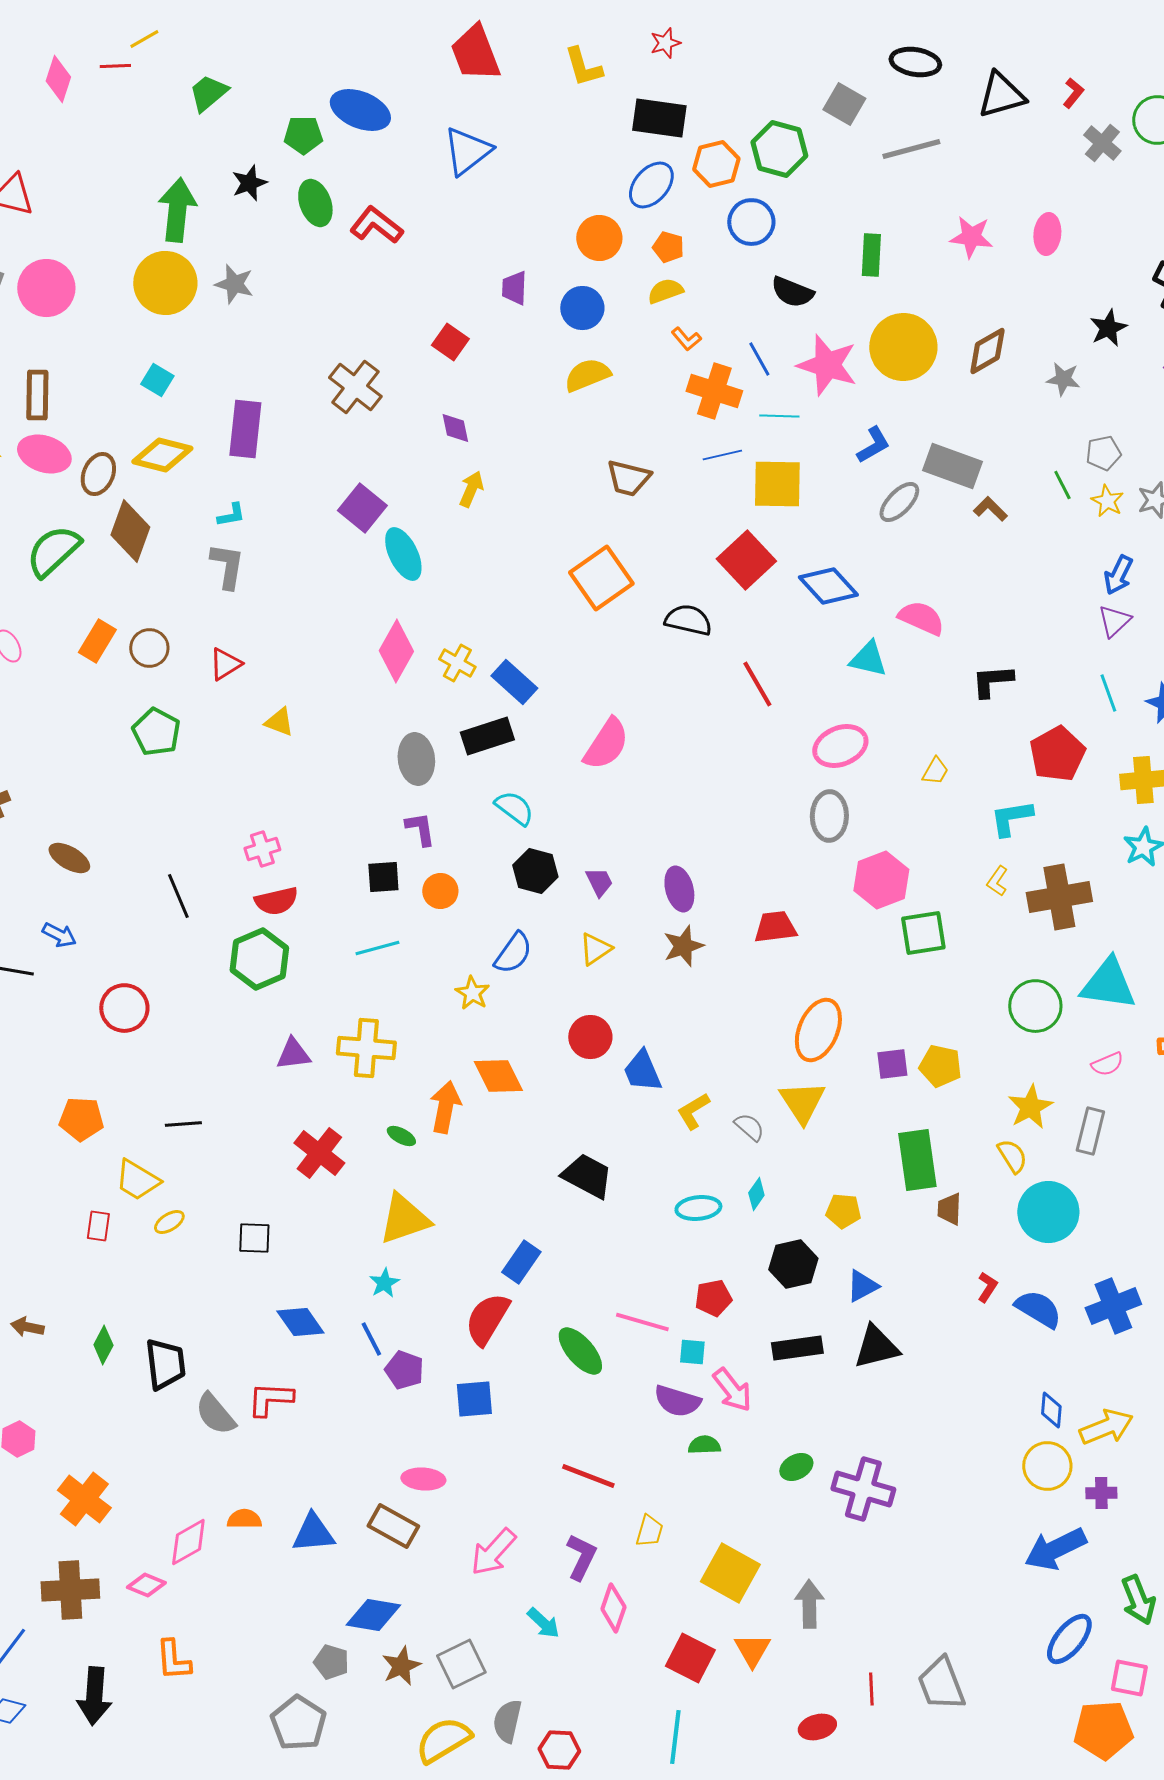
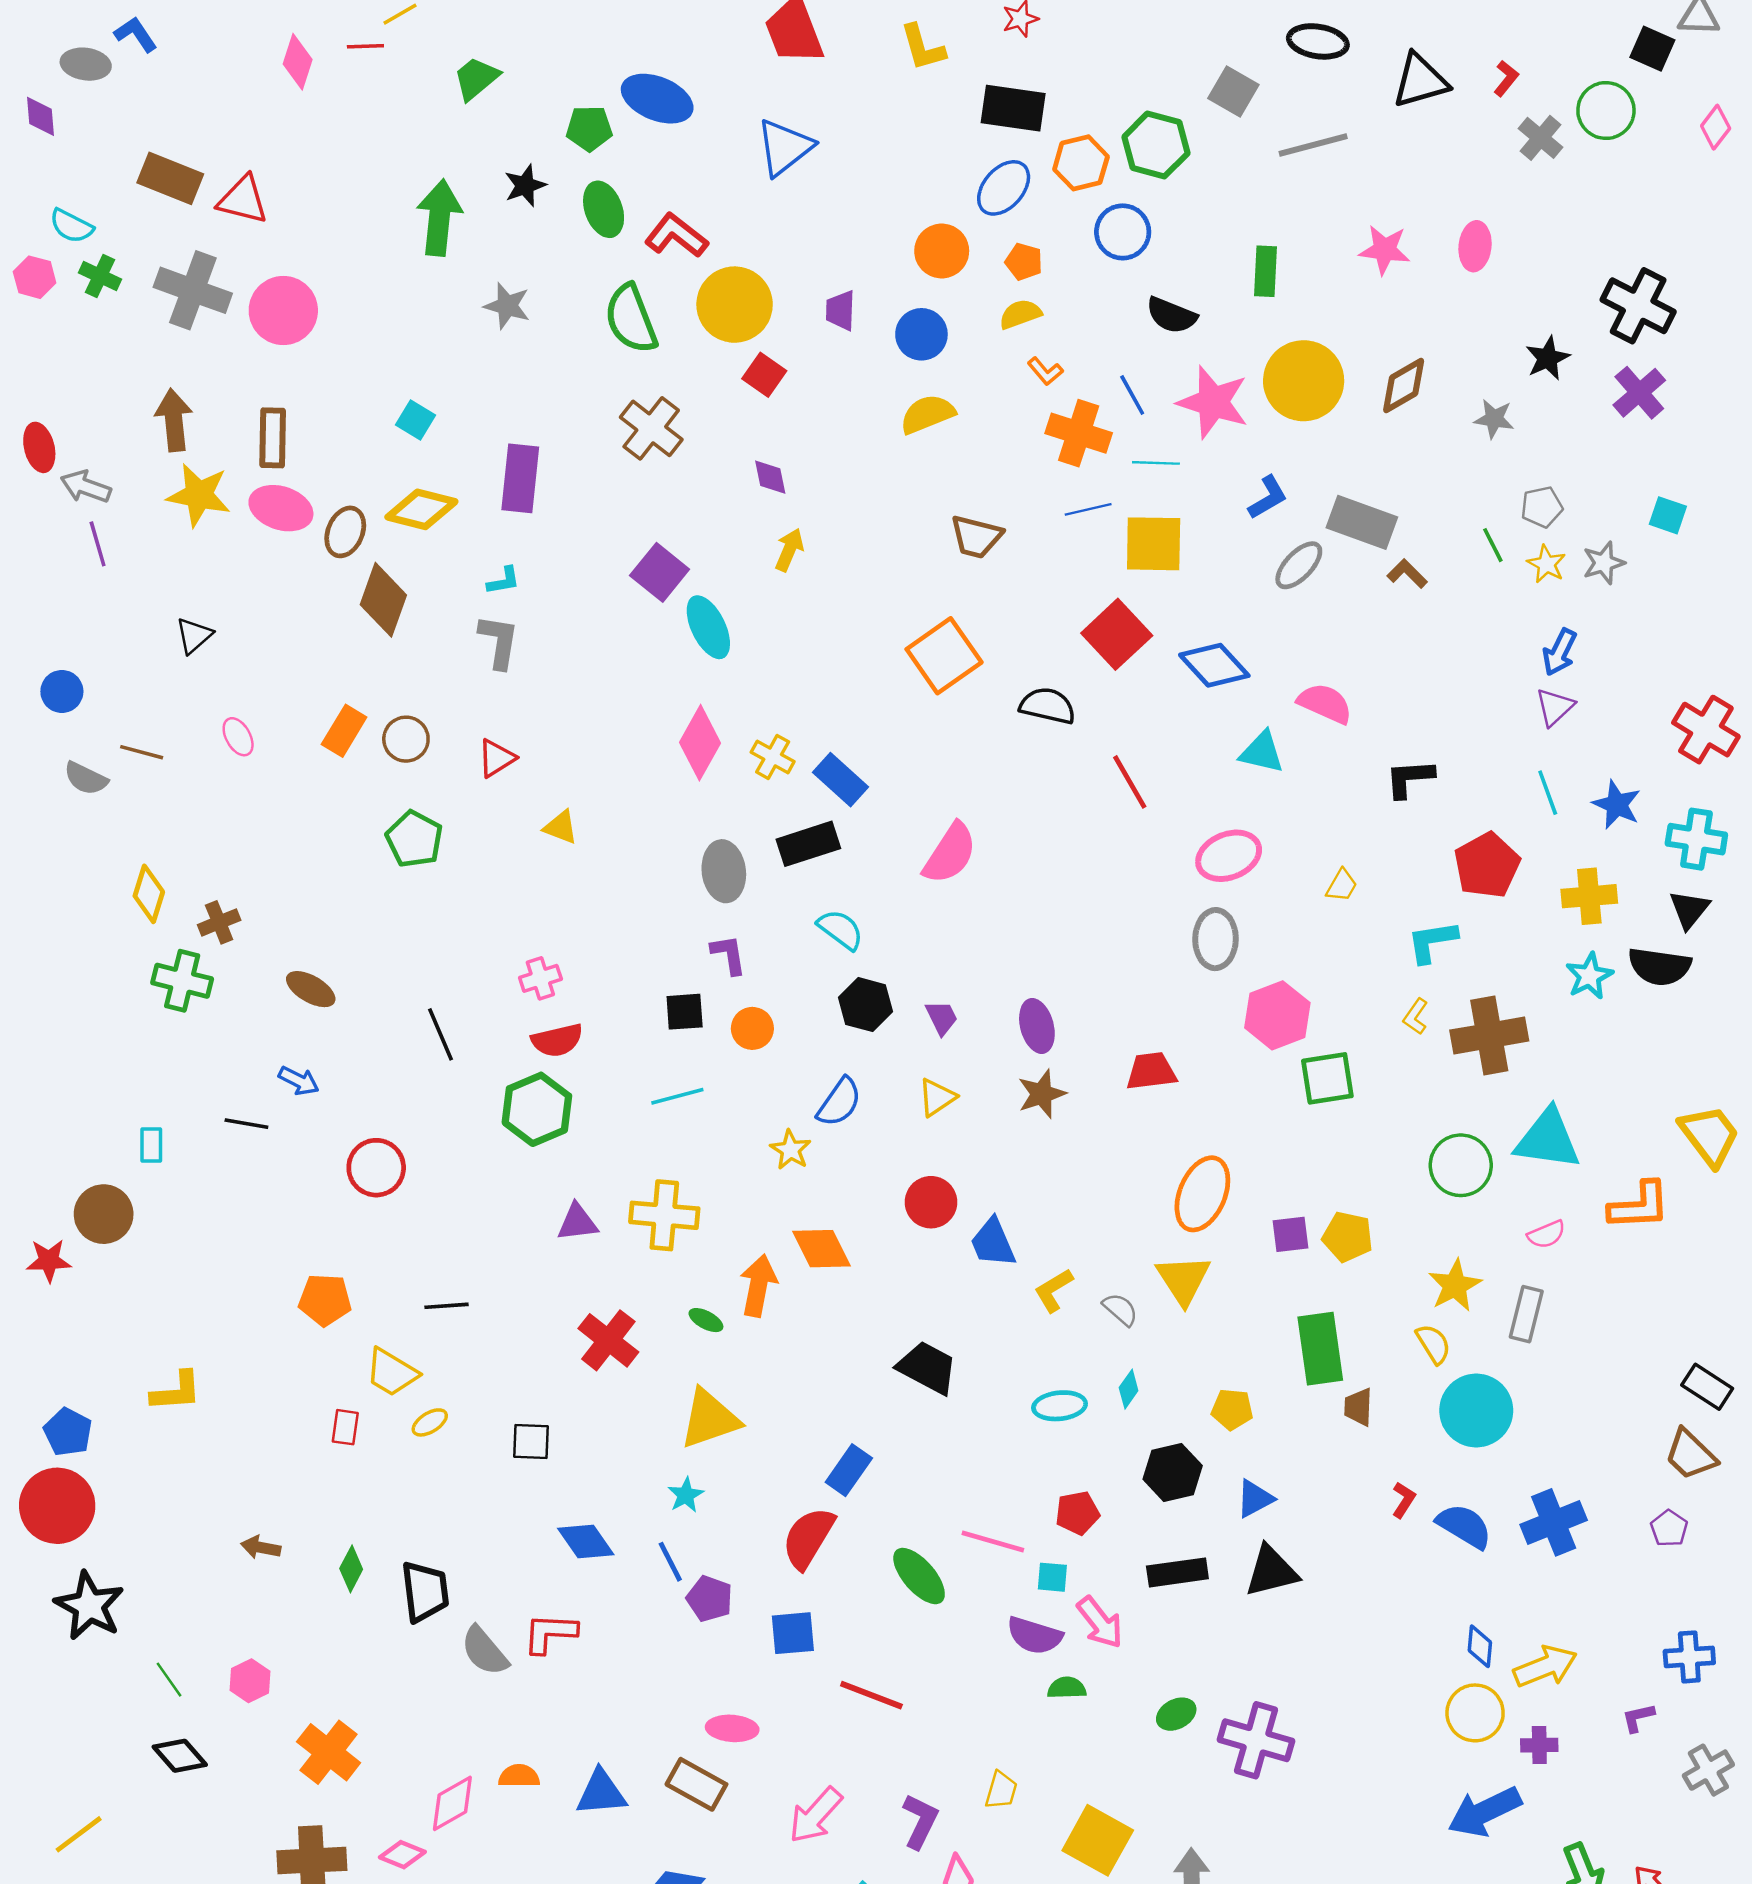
yellow circle: (165, 283) -> (735, 305), moved
green semicircle: (53, 551) -> (631, 319), moved, turned -68
red line: (588, 1476) -> (871, 1695), moved

